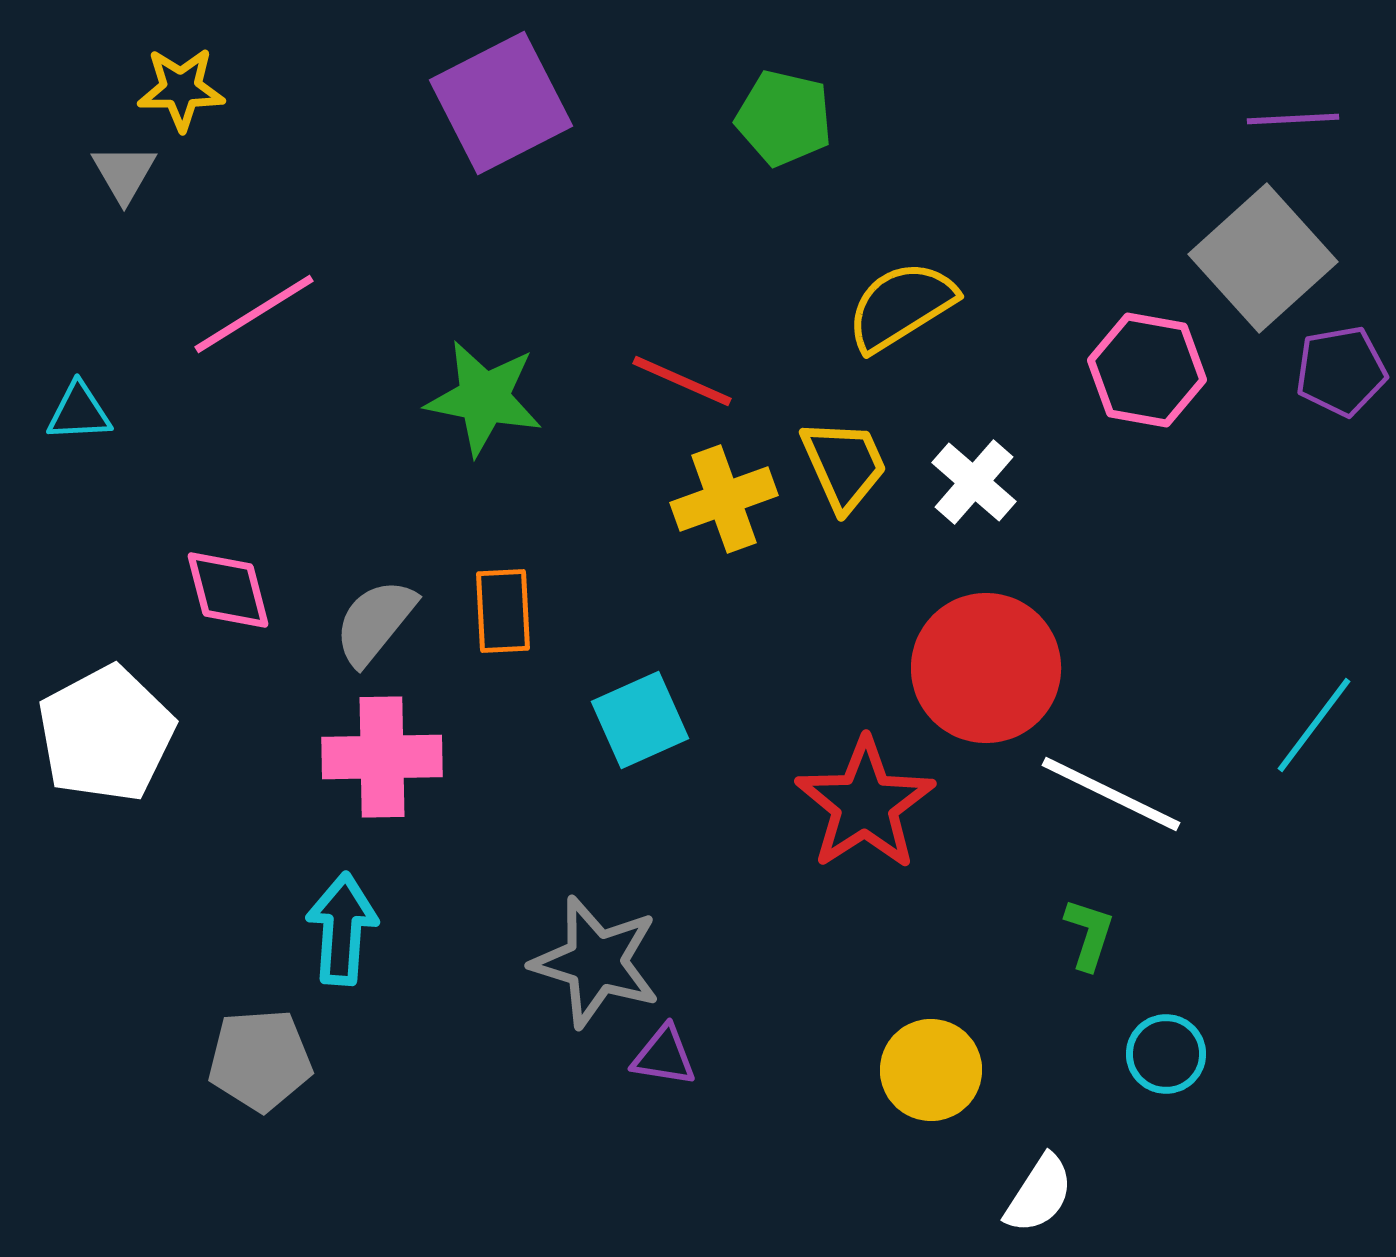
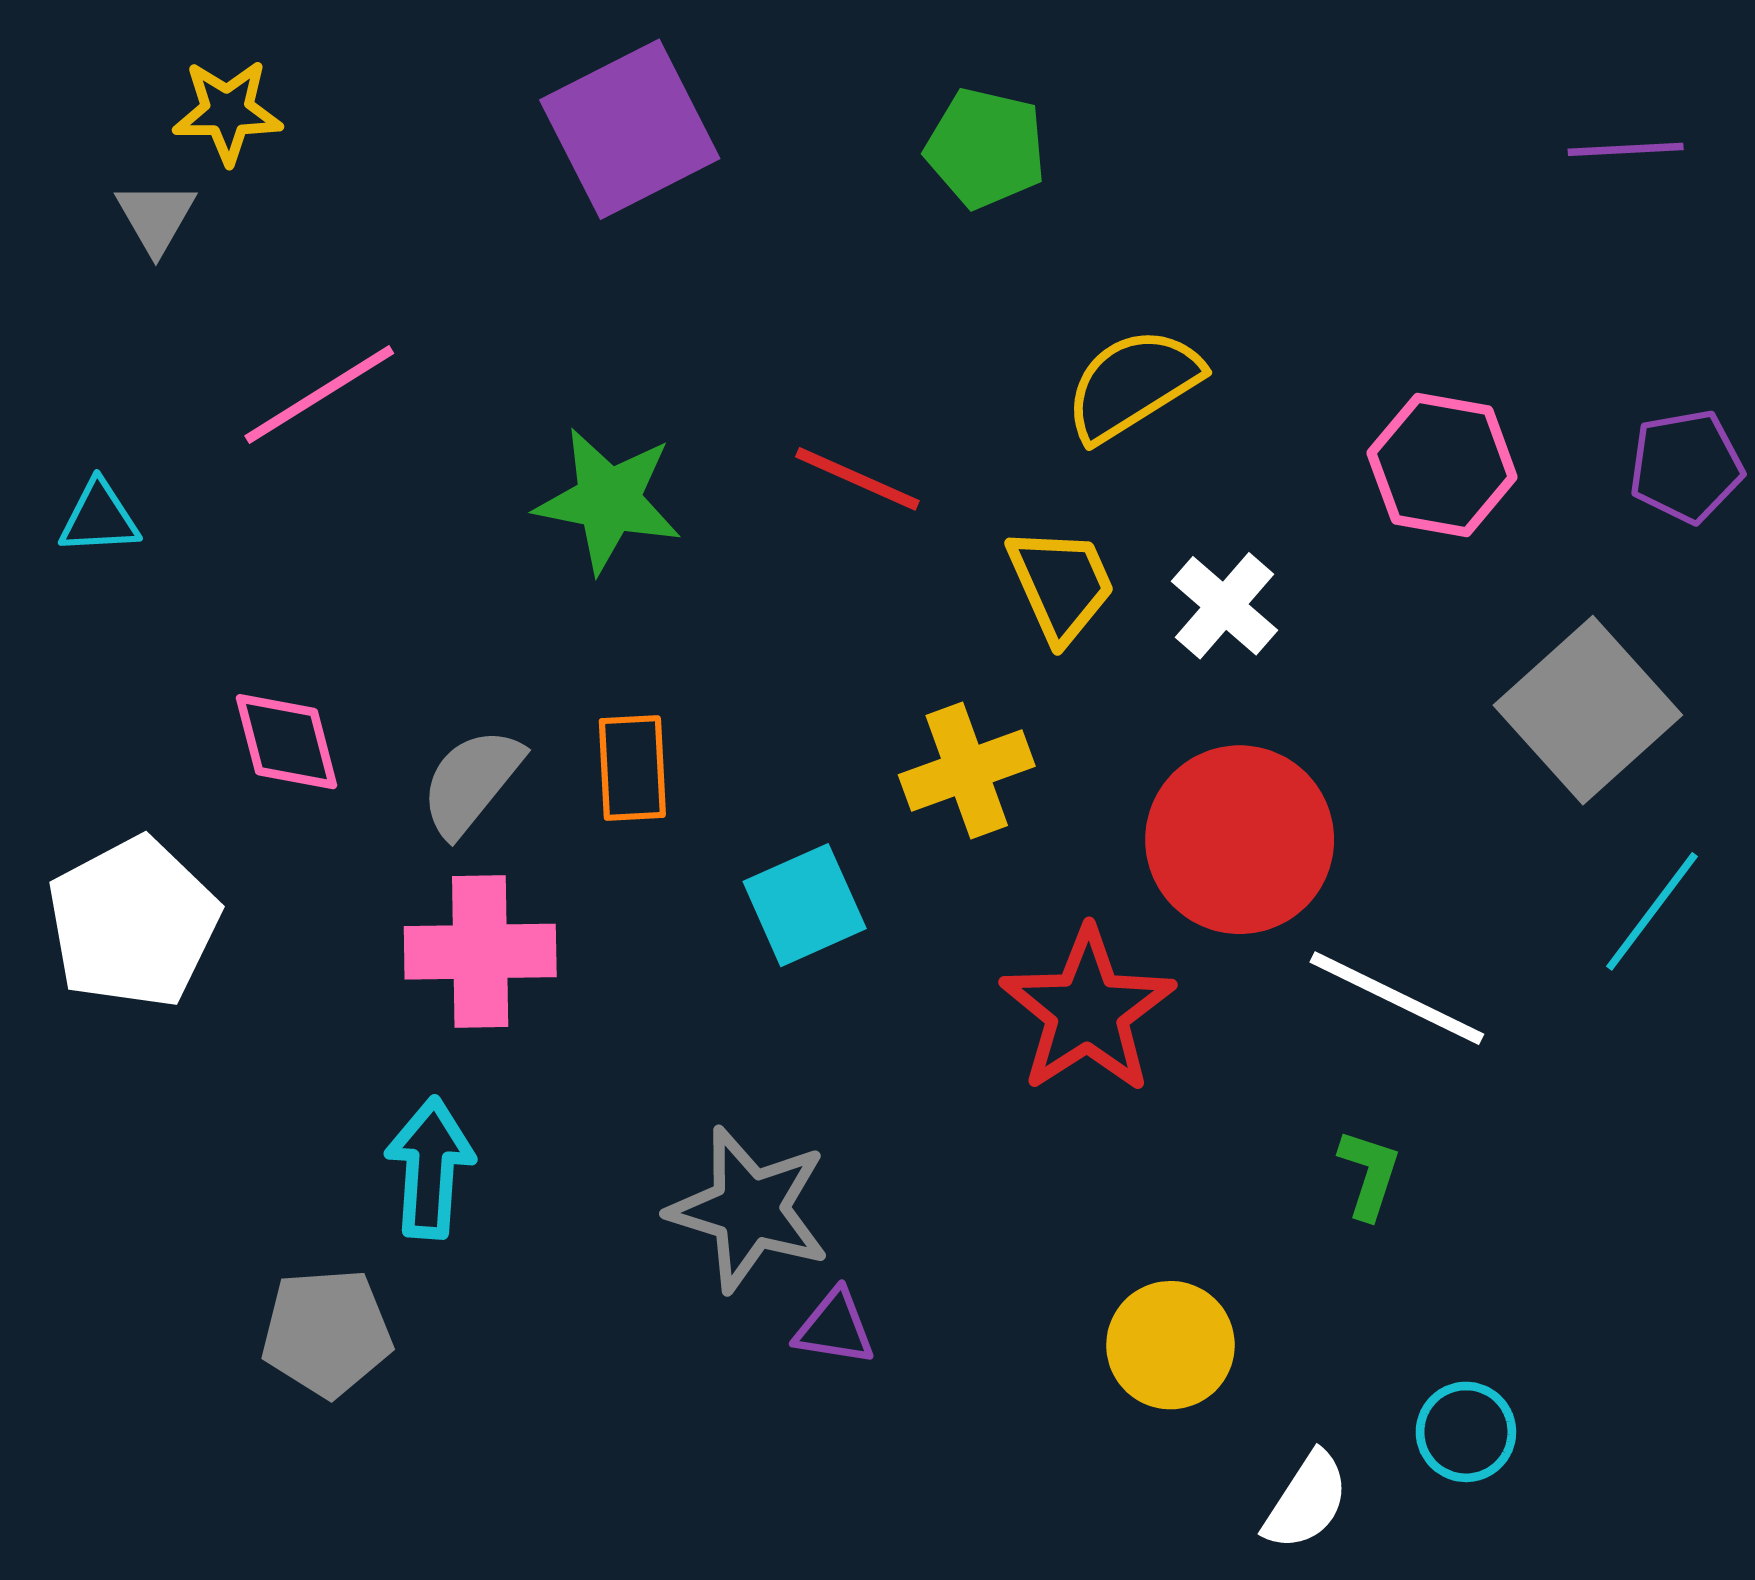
gray square: (1263, 258) -> (1588, 710), moved
yellow cross: (724, 499) -> (967, 771), moved
cyan circle: (1166, 1054) -> (1466, 1432), moved

